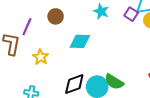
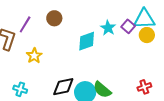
cyan star: (101, 11) -> (108, 28), moved
cyan diamond: (80, 41) -> (87, 41), moved, turned -30

